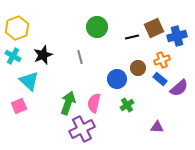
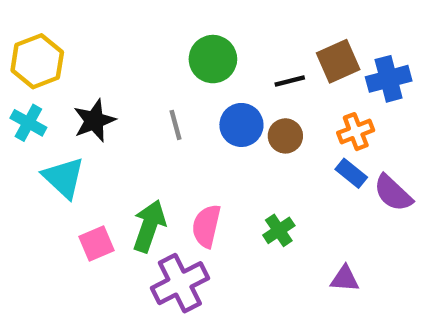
brown circle: (138, 68) -> (285, 136), moved
blue circle: (117, 79) -> (241, 125), moved
purple semicircle: (179, 88) -> (393, 193), turned 84
pink square: (19, 106) -> (96, 244), moved

